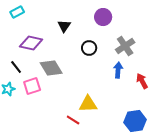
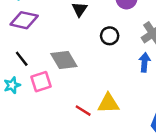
purple diamond: (31, 43) -> (24, 20), moved
red line: (73, 120) -> (83, 111), moved

